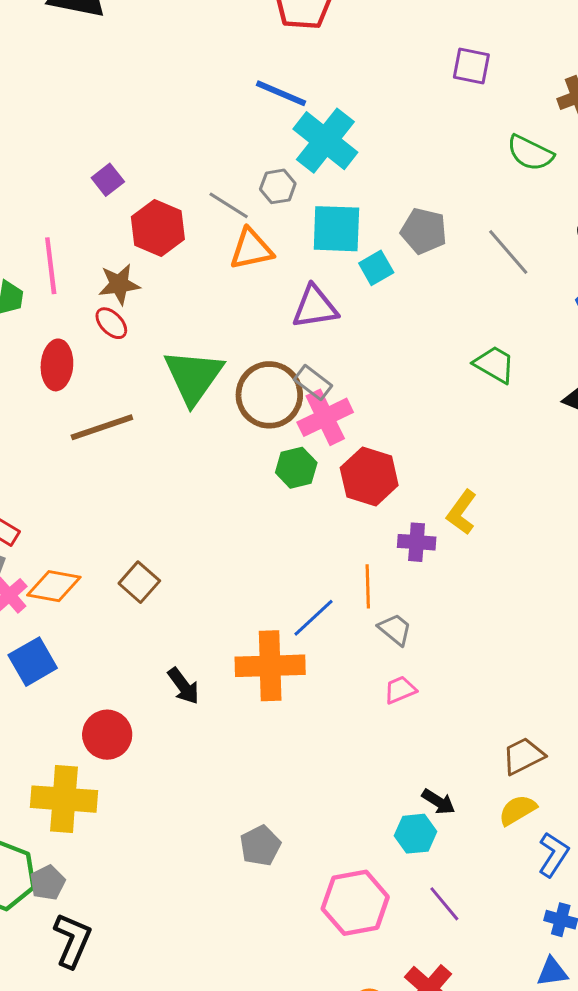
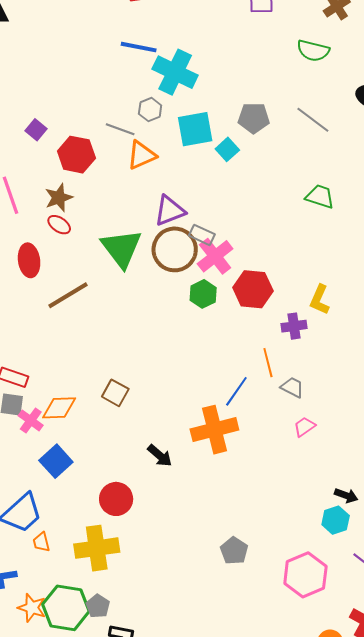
purple triangle: (315, 307) -> (170, 211), moved

